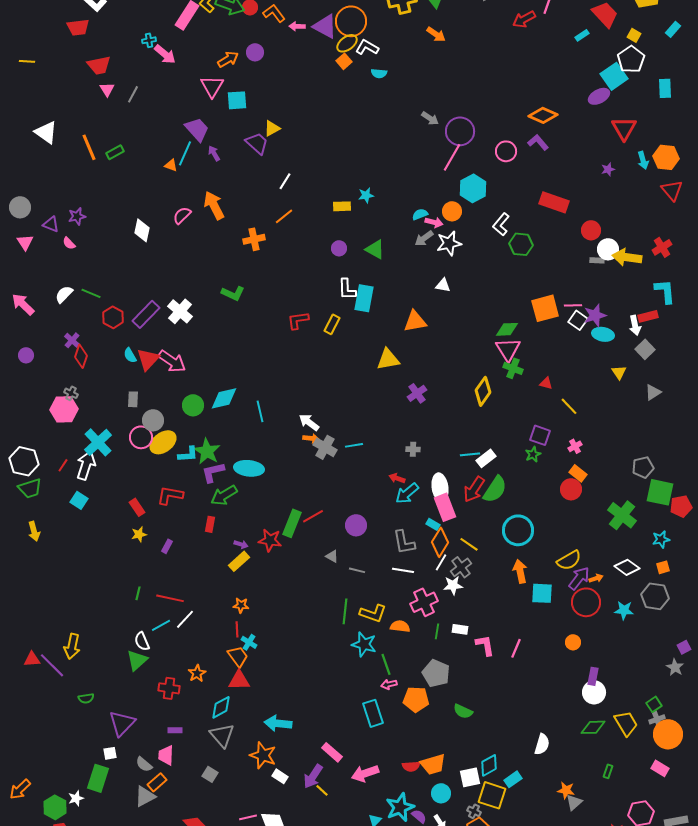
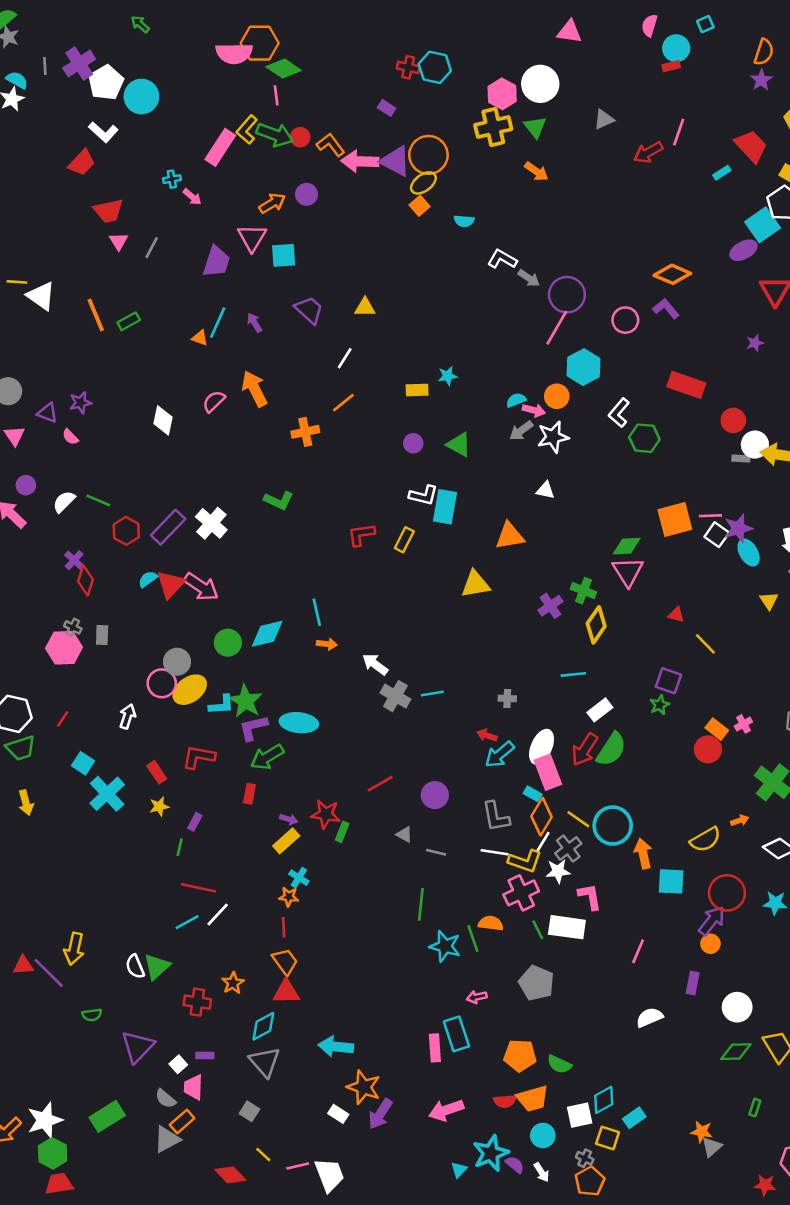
pink arrow: (297, 26) -> (360, 161), size x1.8
red trapezoid: (78, 27) -> (82, 163), turned -40
white L-shape: (367, 47) -> (502, 259), moved
pink arrow: (165, 54) -> (192, 197), size x0.7
yellow line: (27, 61) -> (17, 282), moved
yellow triangle: (272, 128) -> (365, 307), moved, turned 30
purple trapezoid: (197, 129) -> (216, 262), moved, turned 60
white L-shape: (347, 289) -> (423, 495), turned -75
cyan ellipse: (603, 334) -> (749, 552), turned 50
purple circle: (26, 355) -> (26, 485), moved
cyan semicircle: (130, 355) -> (148, 579), turned 84
green cross: (513, 368) -> (583, 591), moved
purple cross: (417, 393) -> (550, 606), moved
gray rectangle: (133, 399) -> (102, 635), moved
cyan line: (260, 411) -> (317, 612), moved
orange arrow: (311, 438) -> (327, 644), moved
cyan cross: (98, 442) -> (107, 794), moved
pink cross: (575, 446) -> (743, 724), moved
cyan line: (470, 454) -> (573, 674), moved
white arrow: (86, 465) -> (127, 716), moved, size x0.7
white ellipse: (440, 487) -> (542, 747), turned 32
green rectangle: (292, 523) -> (342, 832), moved, size x0.6
cyan circle: (518, 530) -> (613, 826), moved
purple arrow: (579, 578) -> (712, 921), moved
orange arrow: (596, 578) -> (740, 820), moved
green line: (138, 593) -> (180, 847), moved
yellow L-shape: (373, 613) -> (525, 861), moved
white rectangle: (460, 629) -> (567, 927), size x1.8
green line: (437, 631) -> (538, 930), turned -35
white semicircle: (142, 641) -> (135, 967), moved
cyan cross: (249, 642) -> (299, 878), moved
pink L-shape: (485, 645) -> (590, 897), moved
green line: (386, 664) -> (473, 939), moved
purple rectangle: (593, 676) -> (693, 983), moved
orange pentagon: (416, 699) -> (520, 1055), moved
green semicircle: (463, 711) -> (559, 1064), moved
white semicircle: (542, 744) -> (649, 1017), moved, turned -130
pink rectangle: (332, 752) -> (435, 1048), moved, turned 45
white square: (110, 753) -> (178, 1064), moved, turned -32
orange star: (263, 755) -> (364, 1087), moved
green rectangle: (98, 778) -> (107, 1116), turned 40
yellow line: (322, 790) -> (263, 1155), moved
yellow square: (492, 795) -> (608, 1138), size x0.7
white star: (76, 798) -> (45, 1120), moved, size x1.8

